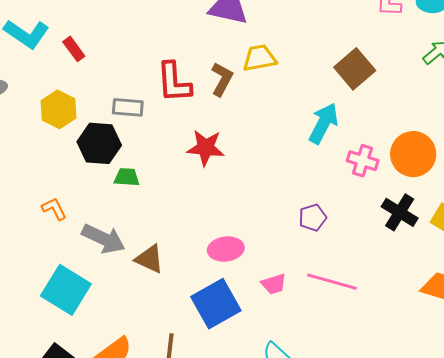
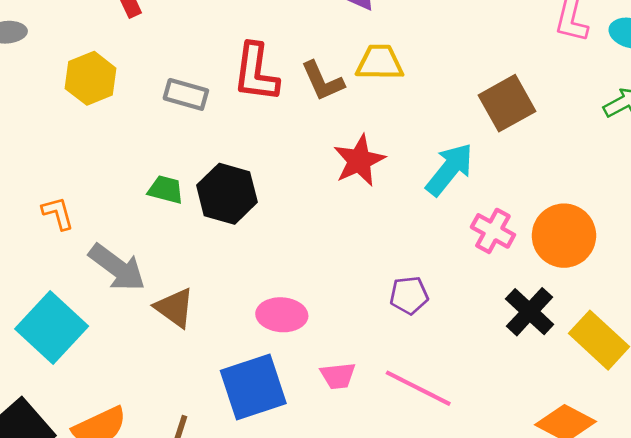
brown L-shape: (222, 79) -> (323, 81), turned 116
black hexagon: (99, 143) -> (227, 194), moved
red star: (206, 148) -> (359, 160), moved, turned 30

